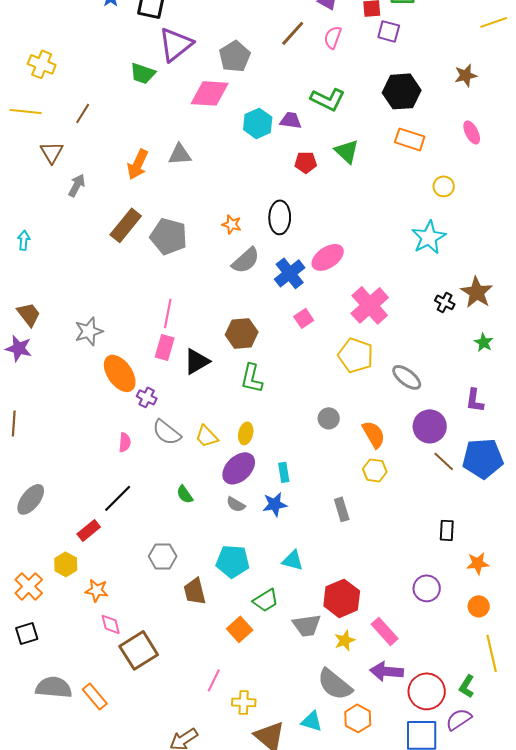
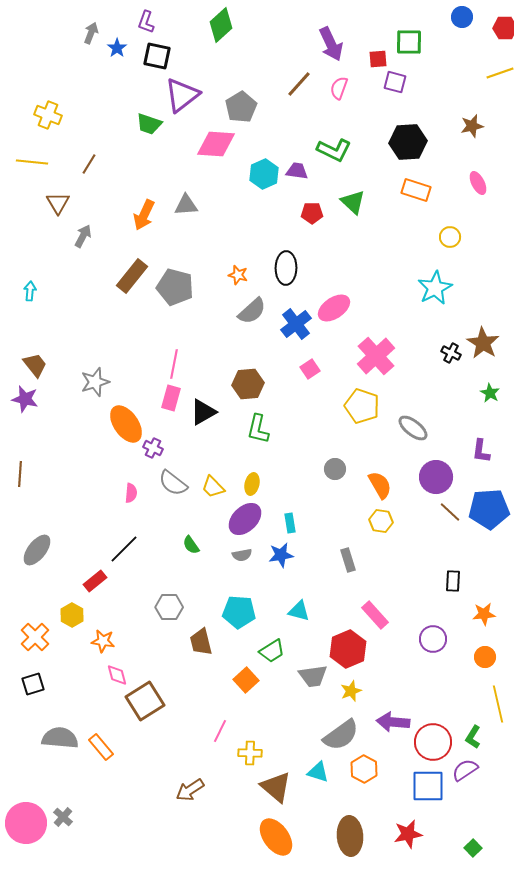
gray semicircle: (236, 504) -> (242, 555), turned -42
pink rectangle: (385, 631) -> (375, 615), moved
gray semicircle: (335, 684) -> (341, 735), turned -75

